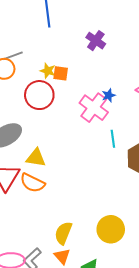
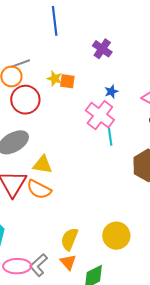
red circle: (39, 95) -> (25, 100), moved
blue star: (109, 95) -> (111, 92), moved
cyan line: (113, 139) -> (110, 137), moved

